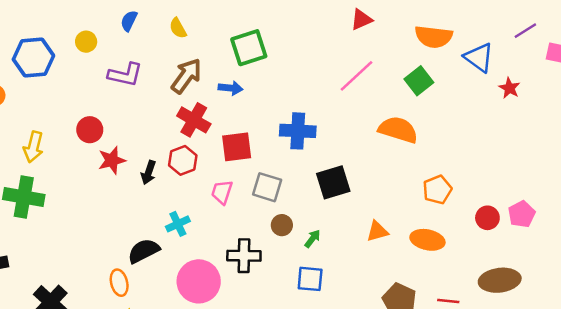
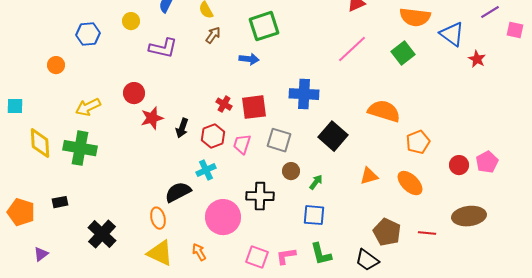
blue hexagon: (33, 58) -> (88, 34), size x0.7
brown arrow: (186, 76) -> (213, 35), moved, size x0.6
red cross: (194, 120) -> (224, 104), moved, size x0.6
orange semicircle: (398, 130) -> (384, 111), moved
yellow arrow: (33, 147) -> (88, 107), turned 50
red hexagon: (183, 160) -> (213, 136), moved
black square: (333, 182) -> (333, 136), turned -32
orange ellipse: (427, 240) -> (410, 183), turned 32

